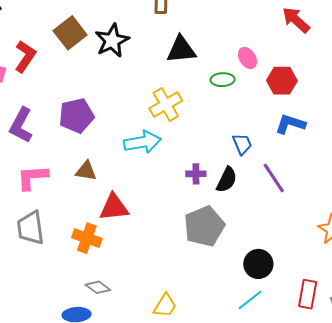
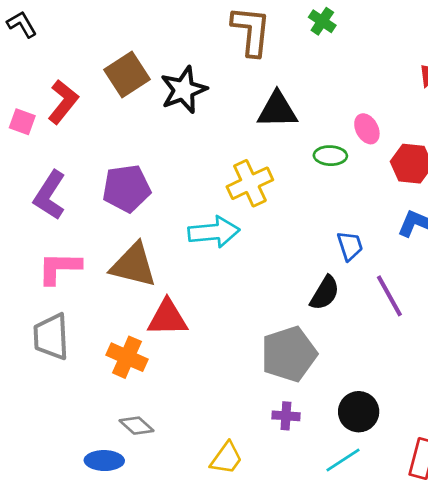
brown triangle: (86, 171) -> (133, 265), size x1.6
purple cross: (196, 174) -> (286, 416), moved

